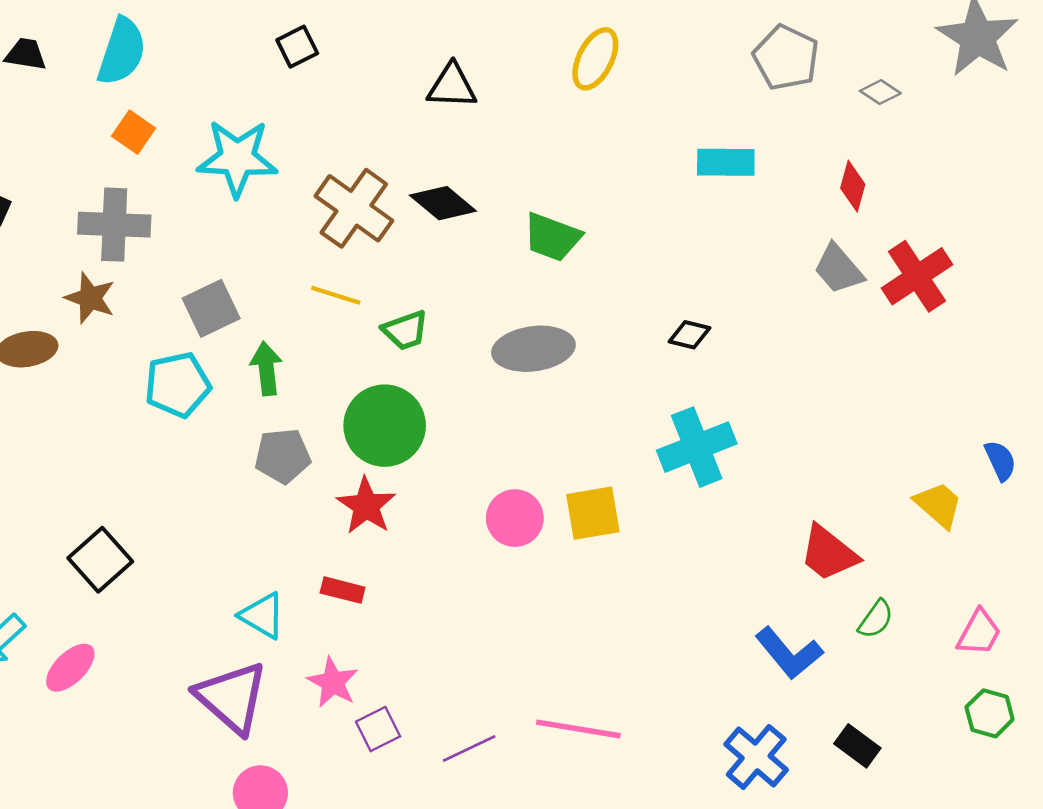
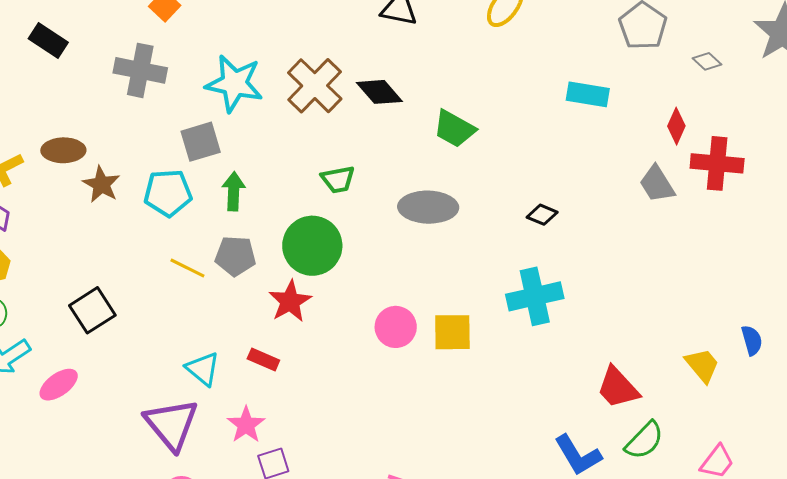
cyan star: (237, 158) -> (234, 83), moved
red cross: (917, 276) -> (717, 163), moved, turned 30
yellow line: (336, 295) -> (187, 268), moved
brown star: (90, 298) -> (101, 184), moved
green semicircle: (876, 619) -> (644, 440), size x1.4

